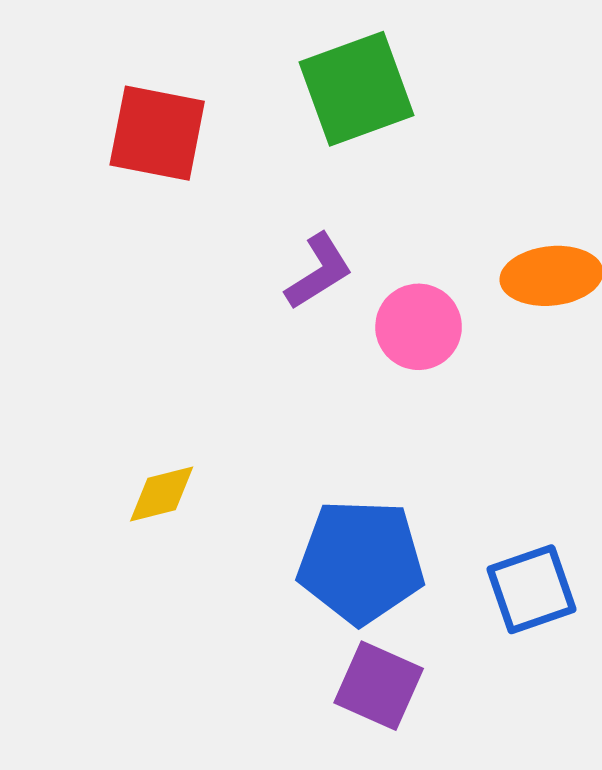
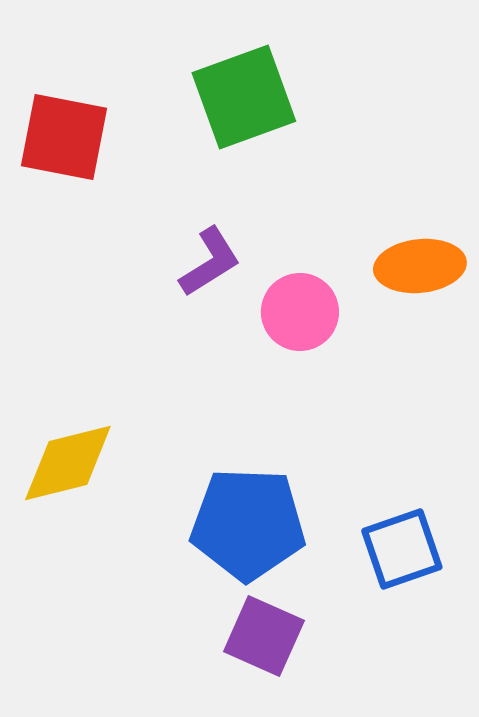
yellow diamond: (162, 494) -> (68, 463), size x1.5

